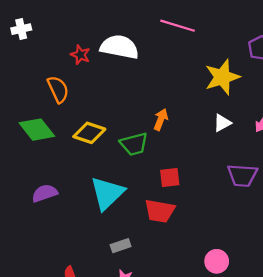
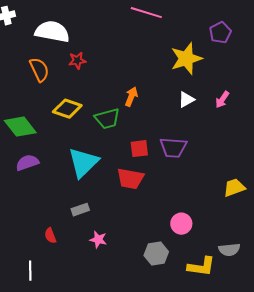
white semicircle: (119, 47) -> (52, 32), moved
red star: (80, 55) -> (77, 61), moved, turned -30
green diamond: (37, 130) -> (20, 127), moved
purple trapezoid: (242, 175) -> (173, 148), moved
gray rectangle: (121, 246) -> (80, 210), moved

